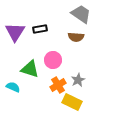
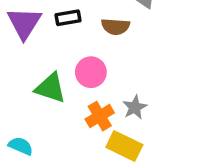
brown semicircle: (76, 37) -> (115, 26), moved
cyan semicircle: (13, 87) -> (21, 146), moved

